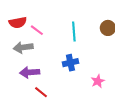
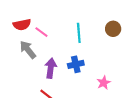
gray arrow: (23, 47) -> (28, 50), turned 60
purple arrow: (30, 72) -> (51, 68), moved, turned 102

